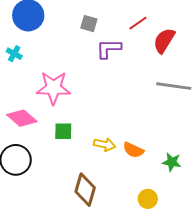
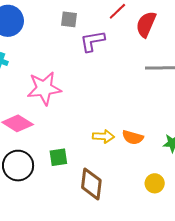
green square: (63, 131) -> (58, 157), moved

